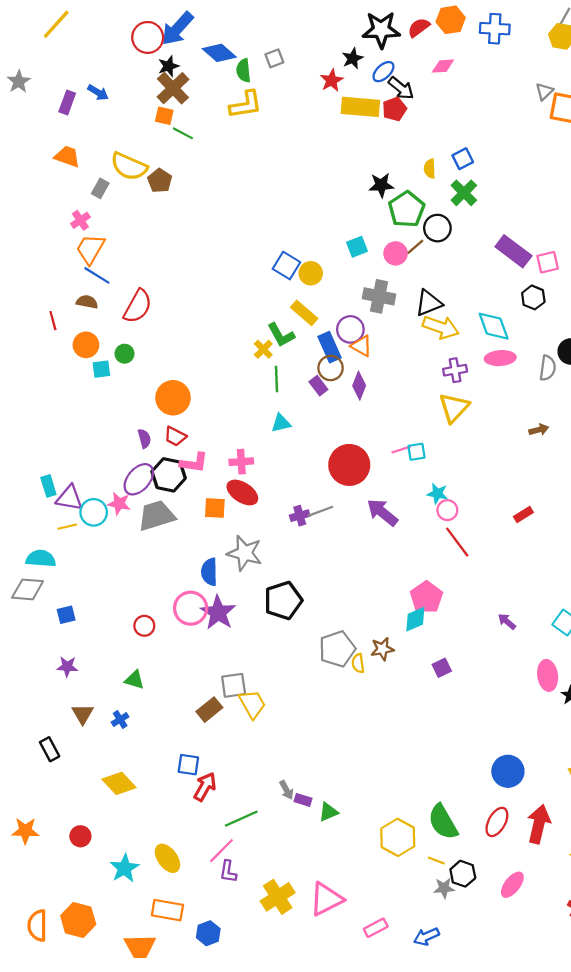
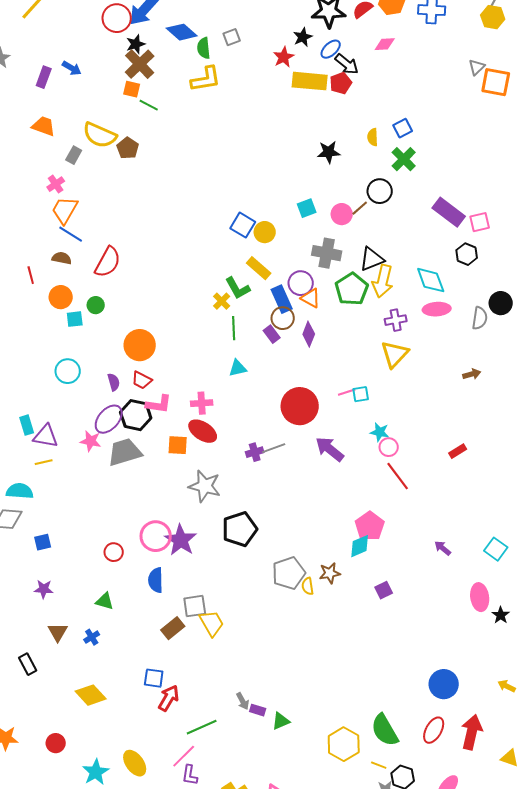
green pentagon: (407, 209) -> (352, 289), moved
yellow arrow: (441, 327) -> (383, 281), turned 84
cyan circle: (94, 512) -> (68, 371), moved
blue semicircle: (209, 572) -> (156, 580), moved

